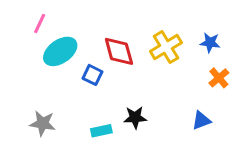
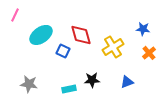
pink line: (40, 24) -> (15, 15), moved
yellow cross: (166, 47) -> (113, 47), moved
blue triangle: (201, 120) -> (127, 82), moved

